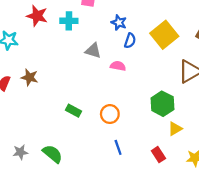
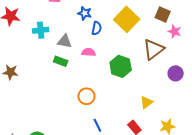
cyan cross: (69, 21) -> (41, 30), moved
green hexagon: (162, 104) -> (121, 66), moved
green rectangle: (73, 111) -> (61, 61), moved

